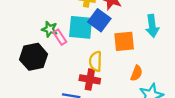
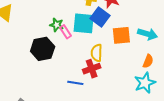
cyan arrow: (152, 26) -> (148, 34), moved, turned -66
orange semicircle: (136, 73) -> (148, 61), moved
red cross: (90, 79) -> (92, 69), turned -30

